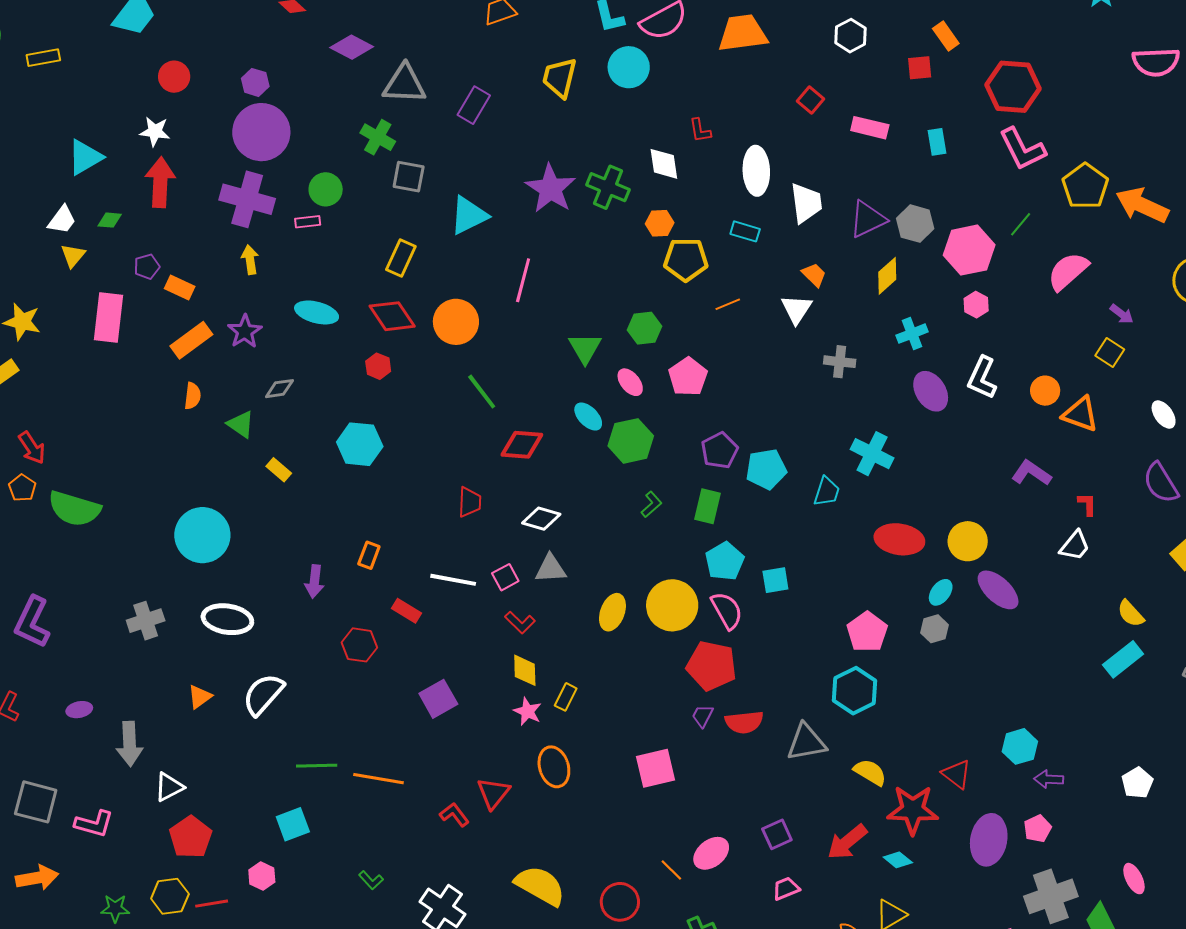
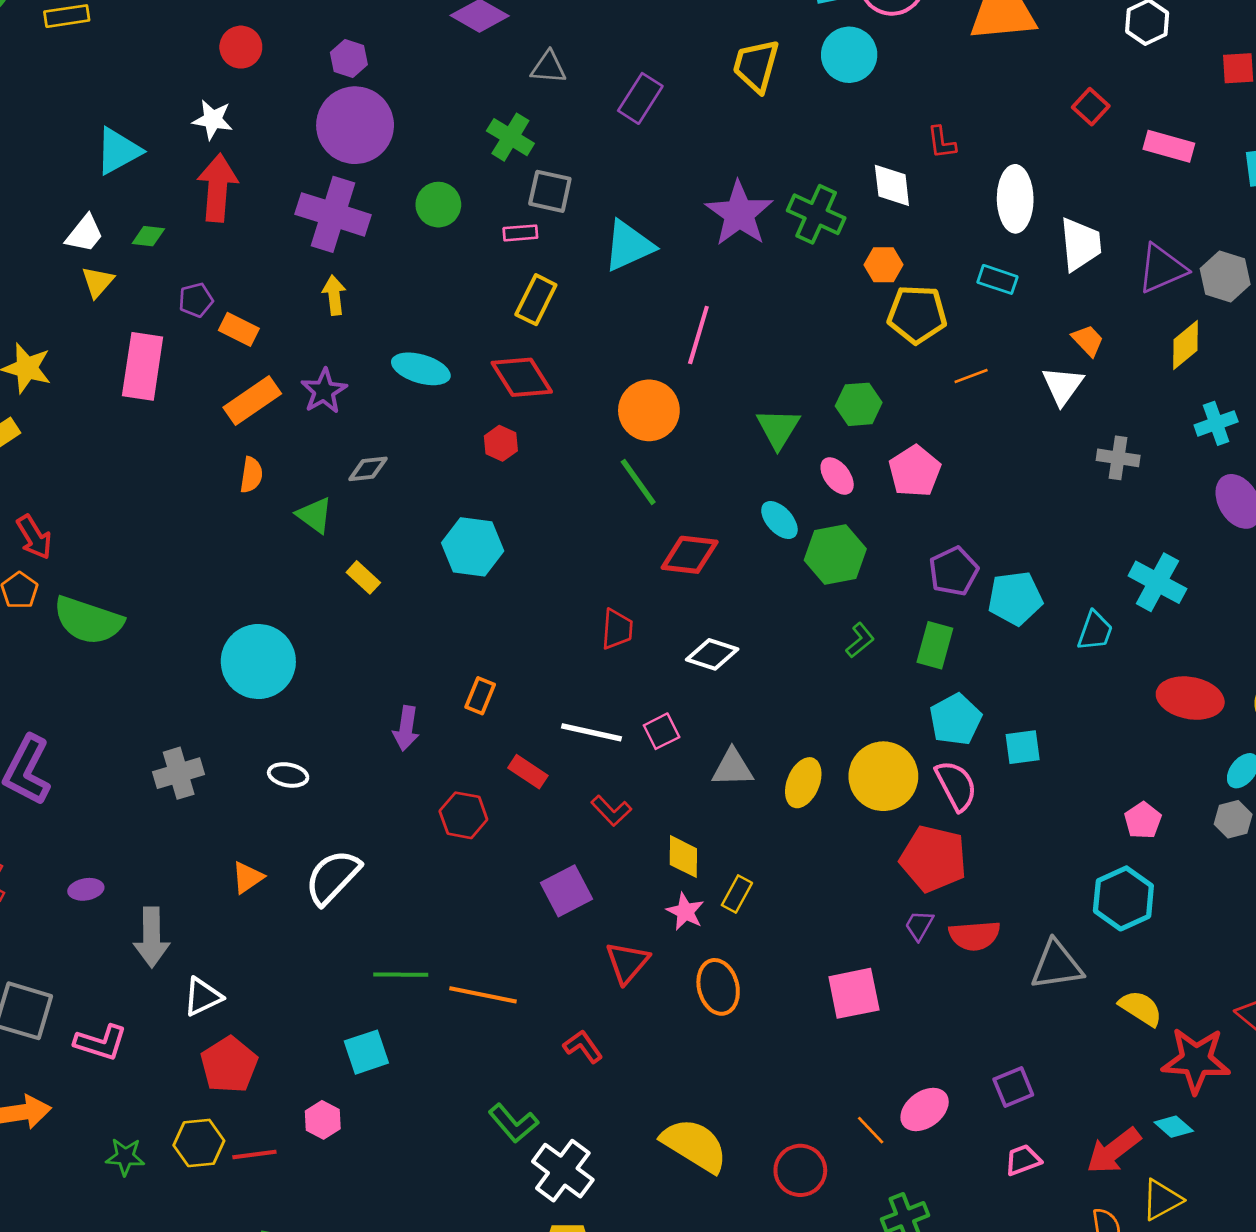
gray triangle: (404, 84) -> (548, 67), size x0.6
pink rectangle: (308, 222) -> (520, 233), moved
orange circle: (456, 322) -> (649, 410), moved
gray triangle: (551, 569) -> (732, 768), moved
white ellipse: (227, 619) -> (288, 775), size x0.6
red L-shape: (520, 622) -> (611, 811), moved
pink pentagon: (867, 632) -> (1143, 820), size x0.7
red triangle: (493, 793) -> (627, 962), moved
red arrow: (847, 842) -> (1113, 1151), moved
green L-shape: (371, 880) -> (513, 1123), moved, size x1.5

